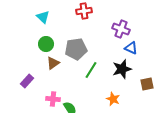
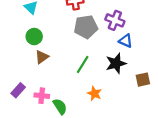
gray pentagon: (76, 49) -> (86, 27), moved
purple rectangle: (27, 81) -> (18, 90), moved
orange star: (113, 99) -> (94, 94), moved

